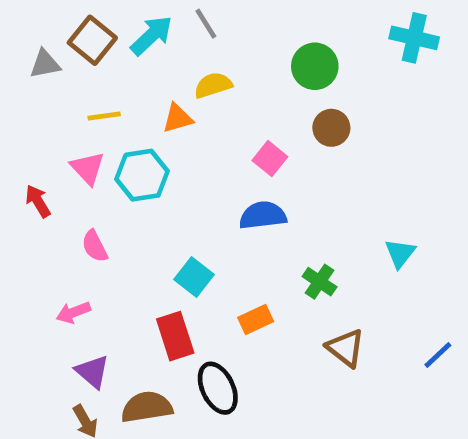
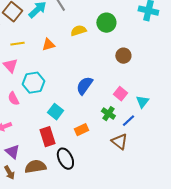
yellow semicircle: (213, 85) -> (78, 31), moved
brown circle: (331, 128) -> (123, 56), moved
pink square: (270, 159) -> (120, 94), moved
cyan hexagon: (142, 175) -> (33, 83), moved
blue semicircle: (263, 215) -> (84, 86), turned -48
blue line: (438, 355) -> (128, 121), moved

